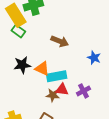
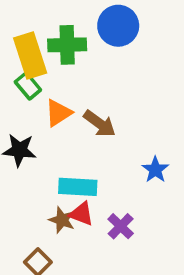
orange triangle: (42, 69) -> (58, 113), moved, turned 49
purple cross: (83, 91) -> (121, 226), turned -32

